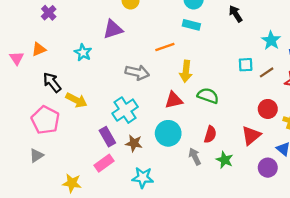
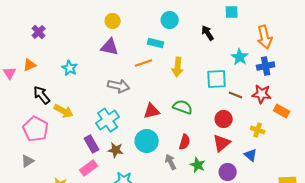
cyan rectangle: (191, 25) -> (156, 43), moved
purple triangle: (113, 29) -> (110, 47), moved, turned 30
cyan square: (246, 65) -> (217, 79), size x1.5
yellow arrow: (186, 71) -> (178, 67), moved
brown line: (267, 72) -> (236, 95), moved, turned 56
red circle: (268, 109) -> (224, 119), moved
purple circle: (268, 168) -> (228, 172), moved

